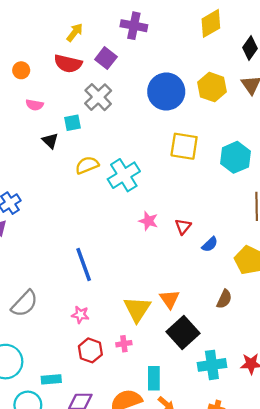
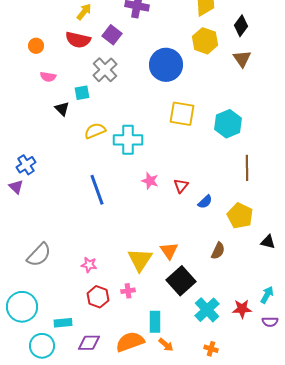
yellow hexagon: (212, 87) -> (205, 41), moved
cyan cross: (124, 175) -> (128, 140), turned 32
blue line: (84, 264) -> (97, 190), moved
cyan cross: (212, 365) -> (207, 310), turned -35

